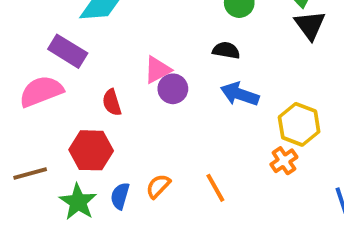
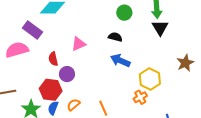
purple circle: (173, 89) -> (67, 74), moved
red hexagon: (91, 150) -> (51, 90), moved

